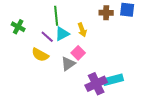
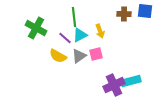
green cross: (18, 27) -> (36, 28), size x1.5
pink square: (78, 53) -> (96, 54), turned 32
gray triangle: (68, 64) -> (79, 56), moved

